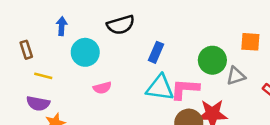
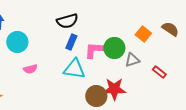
black semicircle: (121, 25) -> (67, 21), moved
orange square: (250, 42) -> (143, 34), turned 35
pink L-shape: (185, 89) -> (95, 50), moved

